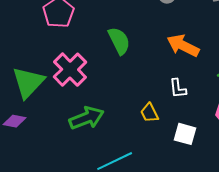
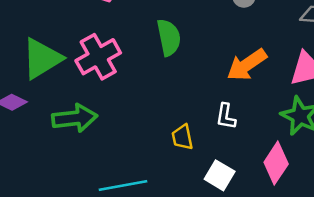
orange arrow: (183, 46) -> (247, 65), turned -76
green arrow: (87, 118) -> (75, 118), moved

